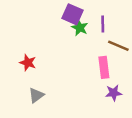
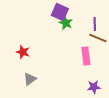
purple line: (103, 24) -> (95, 24), moved
purple star: (114, 93) -> (94, 87), moved

